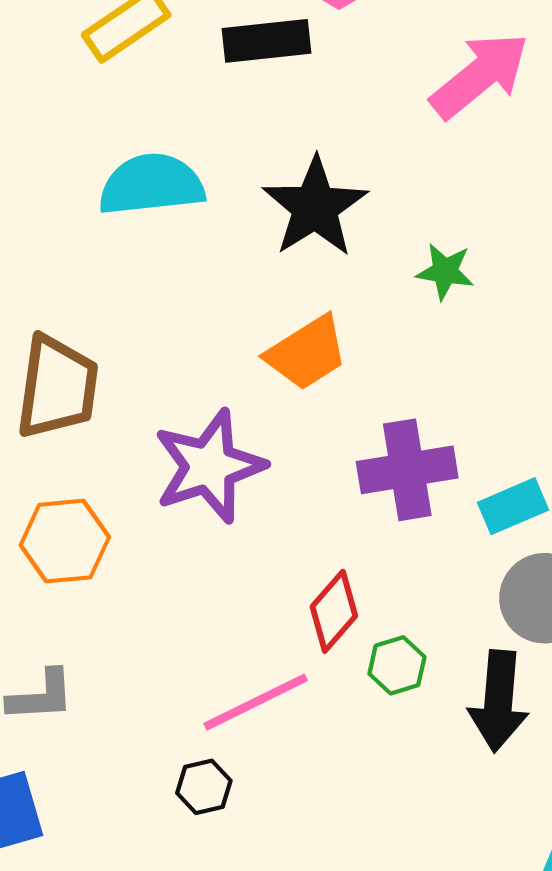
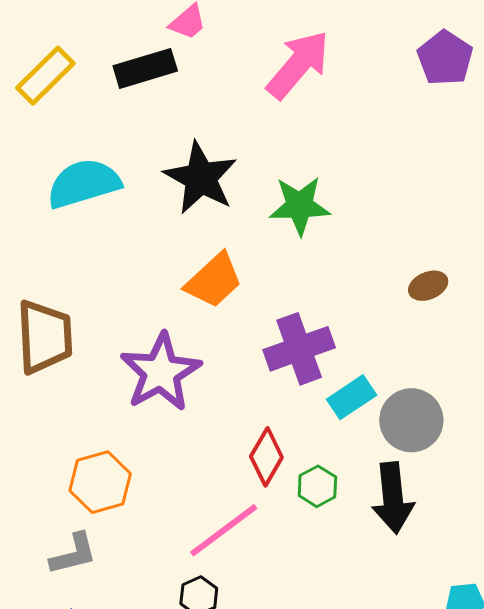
green star: (445, 271) -> (300, 206), size x1.5
cyan rectangle: (513, 506) -> (352, 397), moved
orange hexagon: (65, 541) -> (100, 482), moved

